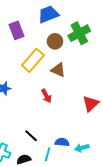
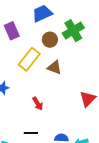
red arrow: (46, 96) -> (38, 104), moved
black line: (31, 136) -> (31, 133), turned -40

